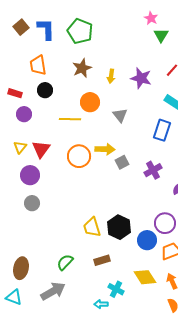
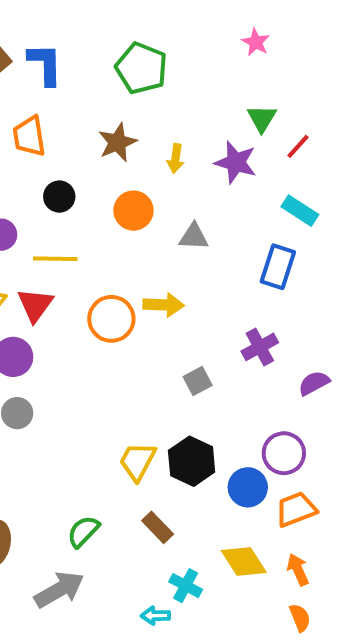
green pentagon: (80, 31) -> (141, 68), moved
green triangle: (161, 35) -> (262, 118), moved
black circle: (45, 90) -> (59, 197), moved
gray triangle: (120, 115) -> (194, 237), turned -49
yellow line: (70, 119) -> (55, 259), moved
gray square: (122, 162) -> (198, 381), moved
yellow trapezoid: (92, 227) -> (137, 461), turned 45
brown rectangle: (102, 260) -> (158, 527), turned 63

